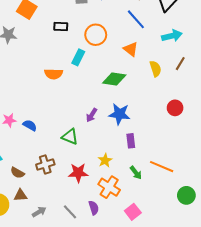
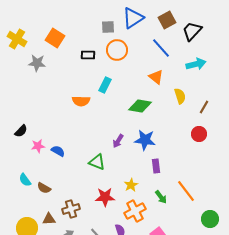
orange circle: (96, 35) -> (117, 50), moved
brown line: (180, 64) -> (204, 107), moved
brown cross: (45, 164) -> (71, 209), moved
orange line: (162, 167) -> (186, 191), turned 30
brown semicircle: (17, 173) -> (44, 188), moved
orange cross: (109, 187) -> (135, 211), turned 30

